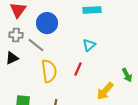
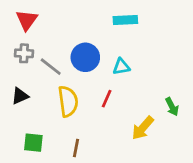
blue circle: (47, 23) -> (85, 57), moved
cyan triangle: (89, 45) -> (121, 67), turned 32
black triangle: (12, 58) -> (20, 96), moved

